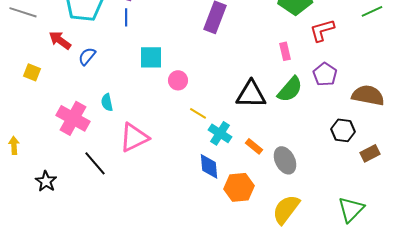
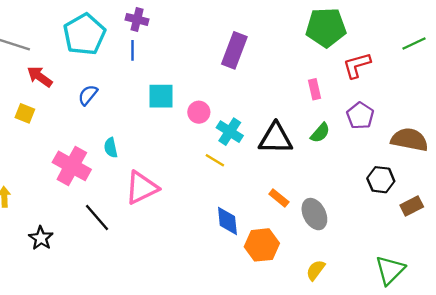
red arrow: (60, 40) -> (40, 77), moved
pink circle: (178, 80) -> (199, 112), moved
green semicircle: (290, 89) -> (320, 133), size x0.7
cyan cross: (220, 133) -> (230, 132), moved
yellow semicircle: (286, 209) -> (316, 270), size x0.6

